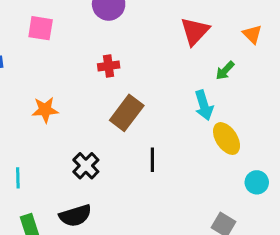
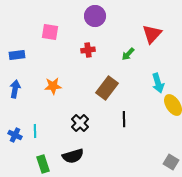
red cross: (109, 66) -> (88, 50), moved
green arrow: (225, 71) -> (128, 54), moved

